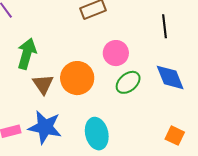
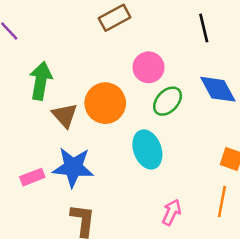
cyan ellipse: (97, 134) -> (147, 149), moved

